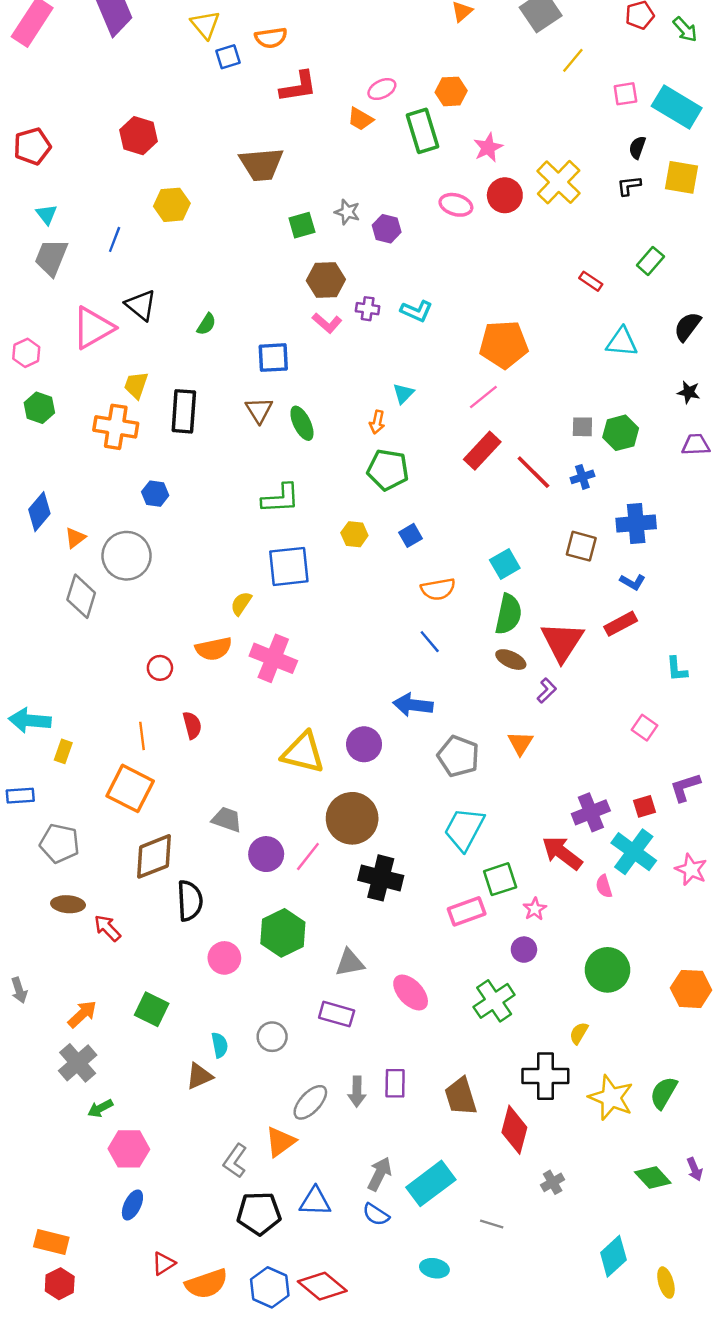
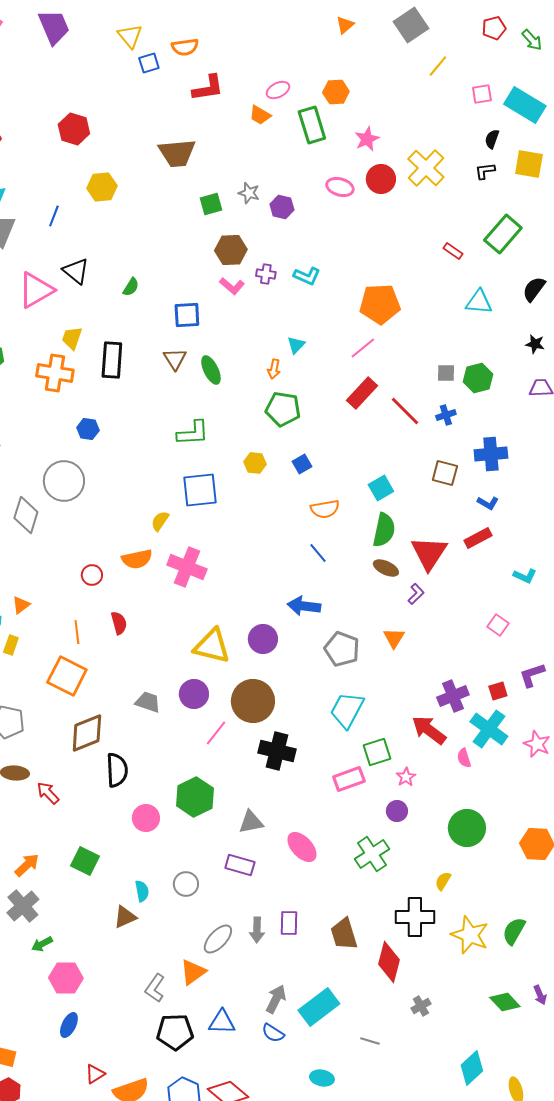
green rectangle: (650, 261) -> (503, 234), size x1.6
orange triangle: (75, 538) -> (21, 605), moved
cyan L-shape: (677, 669) -> (525, 576), turned -60
purple circle: (266, 854) -> (194, 694), moved

